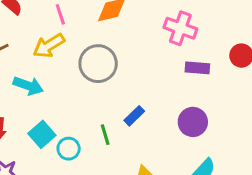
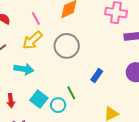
green line: (105, 135) -> (71, 93), moved

